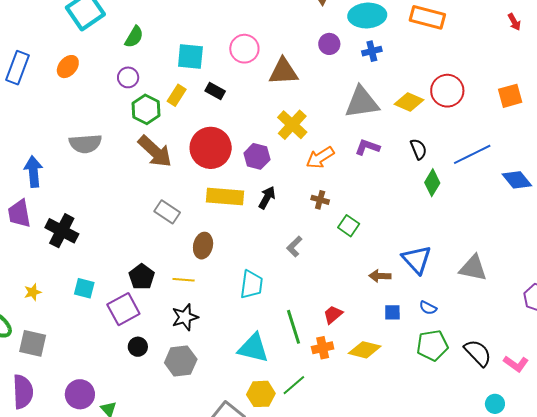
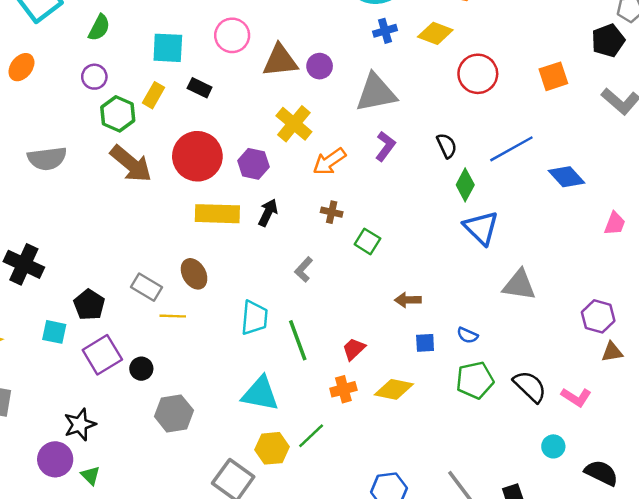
purple circle: (329, 44) -> (320, 66), moved
yellow diamond: (409, 102) -> (435, 33), moved
purple L-shape: (367, 147) -> (385, 146), turned 110
gray rectangle: (167, 212) -> (147, 287), moved
brown ellipse: (203, 246) -> (194, 274), turned -40
blue triangle: (417, 259) -> (481, 228), moved
black pentagon: (142, 277) -> (89, 305), moved
black star: (185, 317) -> (80, 424), moved
green line: (294, 327) -> (298, 340), moved
black circle: (138, 347) -> (141, 369), moved

